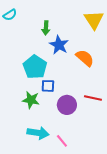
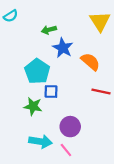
green arrow: (46, 28) -> (49, 30), turned 72
red line: (93, 98) -> (101, 91), moved
purple circle: (67, 105) -> (70, 127), moved

